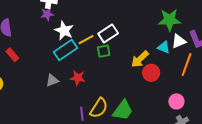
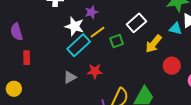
purple star: (47, 14) -> (91, 12), moved
white rectangle: (108, 34) -> (136, 23), moved
red rectangle: (12, 55) -> (27, 58), turned 48
red circle: (151, 73) -> (172, 66), moved

